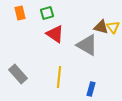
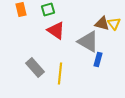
gray rectangle: (18, 74) -> (35, 68), moved
blue rectangle: (91, 89) -> (98, 60), moved

